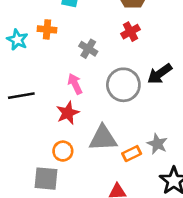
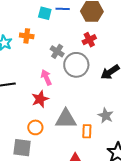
gray circle: (123, 85) -> (76, 65), moved
gray star: (157, 144) -> (106, 116), moved
orange rectangle: (132, 154) -> (87, 131), turned -64

